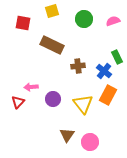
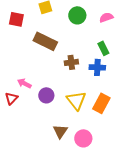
green rectangle: (117, 57) -> (103, 48), moved
blue cross: (104, 71) -> (97, 67), turned -35
pink arrow: (31, 87) -> (24, 83), turned 32
orange rectangle: (108, 95) -> (101, 103), moved

